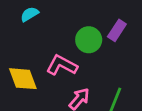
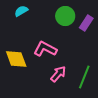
green circle: (89, 40) -> (65, 16), moved

